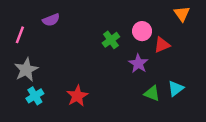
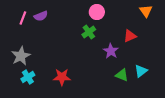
pink circle: (142, 31) -> (97, 12), moved
pink line: (20, 35) -> (23, 18), moved
red star: (77, 96) -> (62, 77), turned 30

